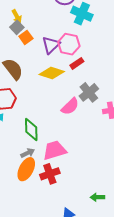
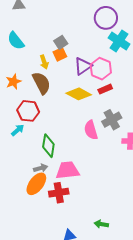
yellow arrow: (17, 16) -> (44, 62), moved
gray square: (17, 27) -> (61, 42), moved
pink semicircle: (70, 106) -> (91, 130), turned 108

